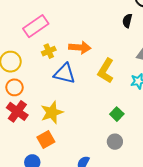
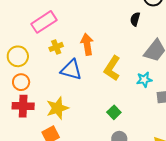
orange arrow: (80, 47) -> (87, 44), turned -105
red cross: (17, 111) -> (23, 106), turned -35
green square: (117, 114) -> (114, 112), moved

